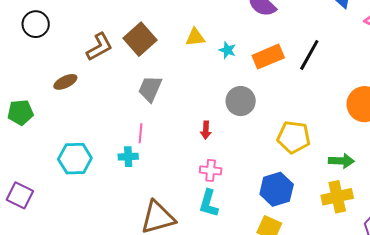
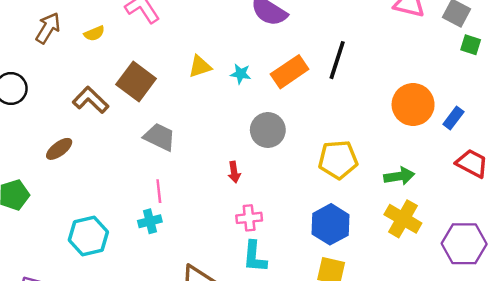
brown L-shape: (99, 47) -> (91, 100), turned -96
gray trapezoid: (150, 89) -> (160, 137), turned 104
yellow cross: (337, 197) -> (403, 219), turned -36

